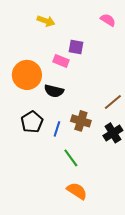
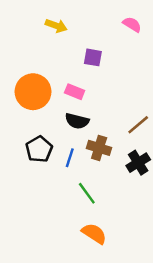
pink rectangle: (61, 61) -> (75, 92), moved
black semicircle: (54, 91) -> (77, 121), moved

